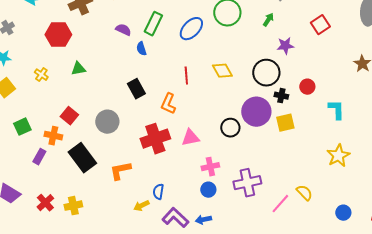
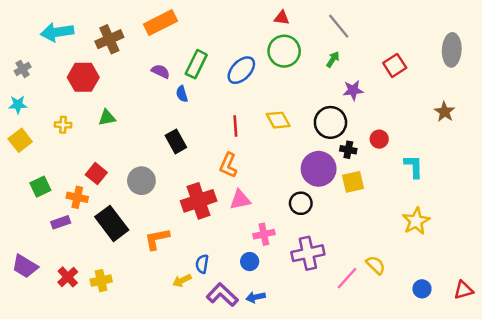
yellow cross: (41, 75) -> (63, 125), turned -32
orange L-shape: (168, 104) -> (228, 165), moved
black circle: (230, 128) -> (301, 203), moved
purple rectangle: (39, 157) -> (61, 222), turned 42
blue circle: (208, 190) -> (250, 262), moved

